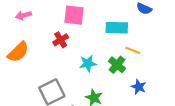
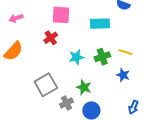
yellow line: (133, 50) -> (125, 52), moved
green cross: (117, 65) -> (102, 57), turned 35

